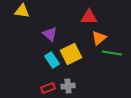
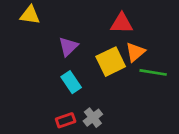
purple triangle: (50, 34) -> (68, 46), turned 35
yellow square: (71, 54) -> (111, 62), moved
gray cross: (68, 86) -> (93, 118), turned -32

